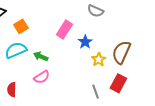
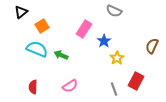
cyan semicircle: (16, 50) -> (37, 49), turned 45
brown semicircle: (121, 52) -> (152, 46), moved, size x0.7
pink semicircle: (42, 77) -> (70, 86), moved

